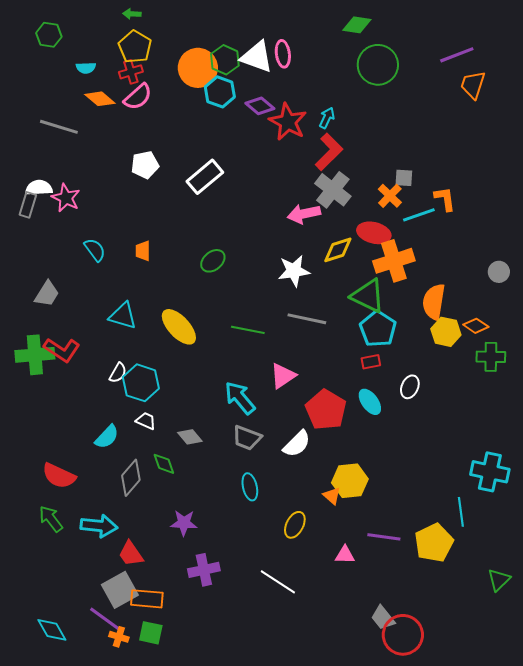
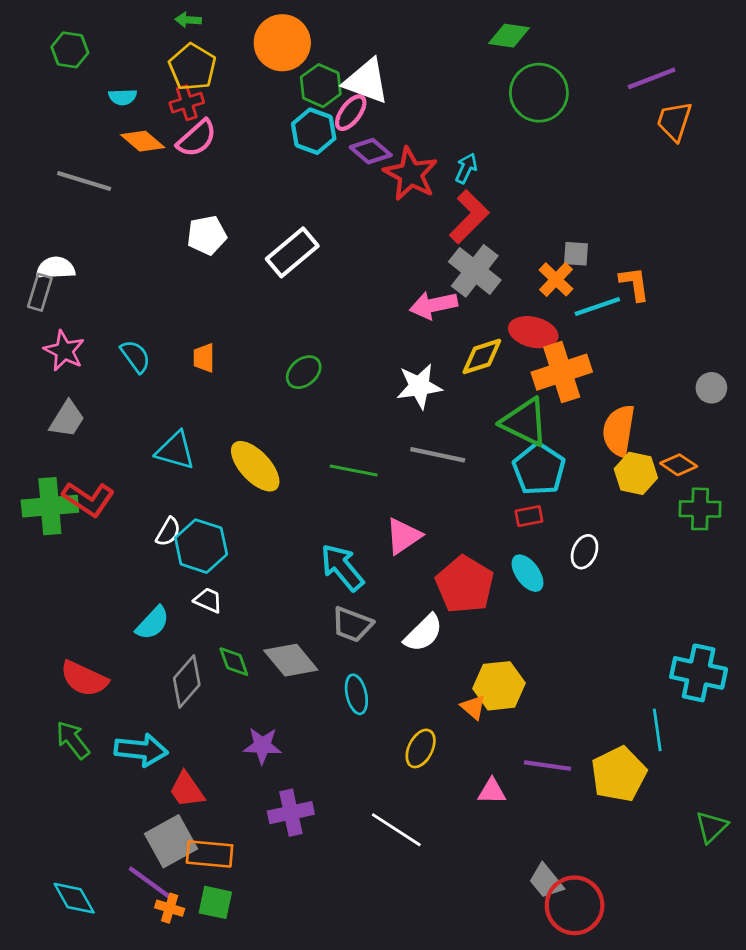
pink ellipse: (283, 54) -> (351, 113), moved, turned 44
orange circle: (198, 68) -> (282, 43), moved
pink star: (66, 198) -> (64, 351), moved
gray diamond: (190, 437) -> (291, 660), moved, size x1.5

